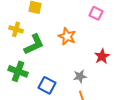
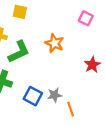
gray star: (80, 76) -> (54, 95), moved

